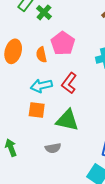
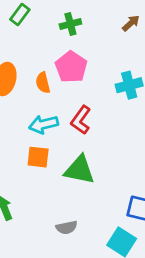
green cross: (44, 12) -> (70, 24), moved, turned 35
gray semicircle: (53, 148) -> (67, 227), moved

